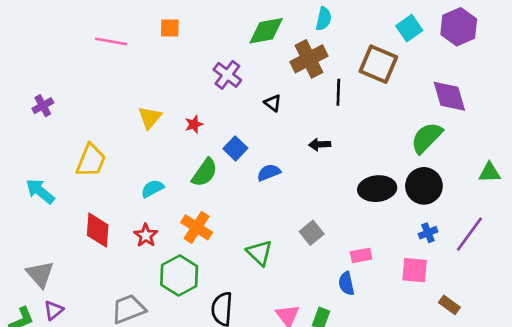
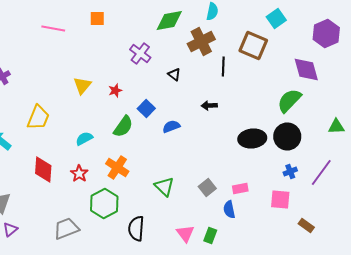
purple hexagon: (459, 27) -> (326, 34), moved
gray square: (312, 233) -> (207, 188), moved

